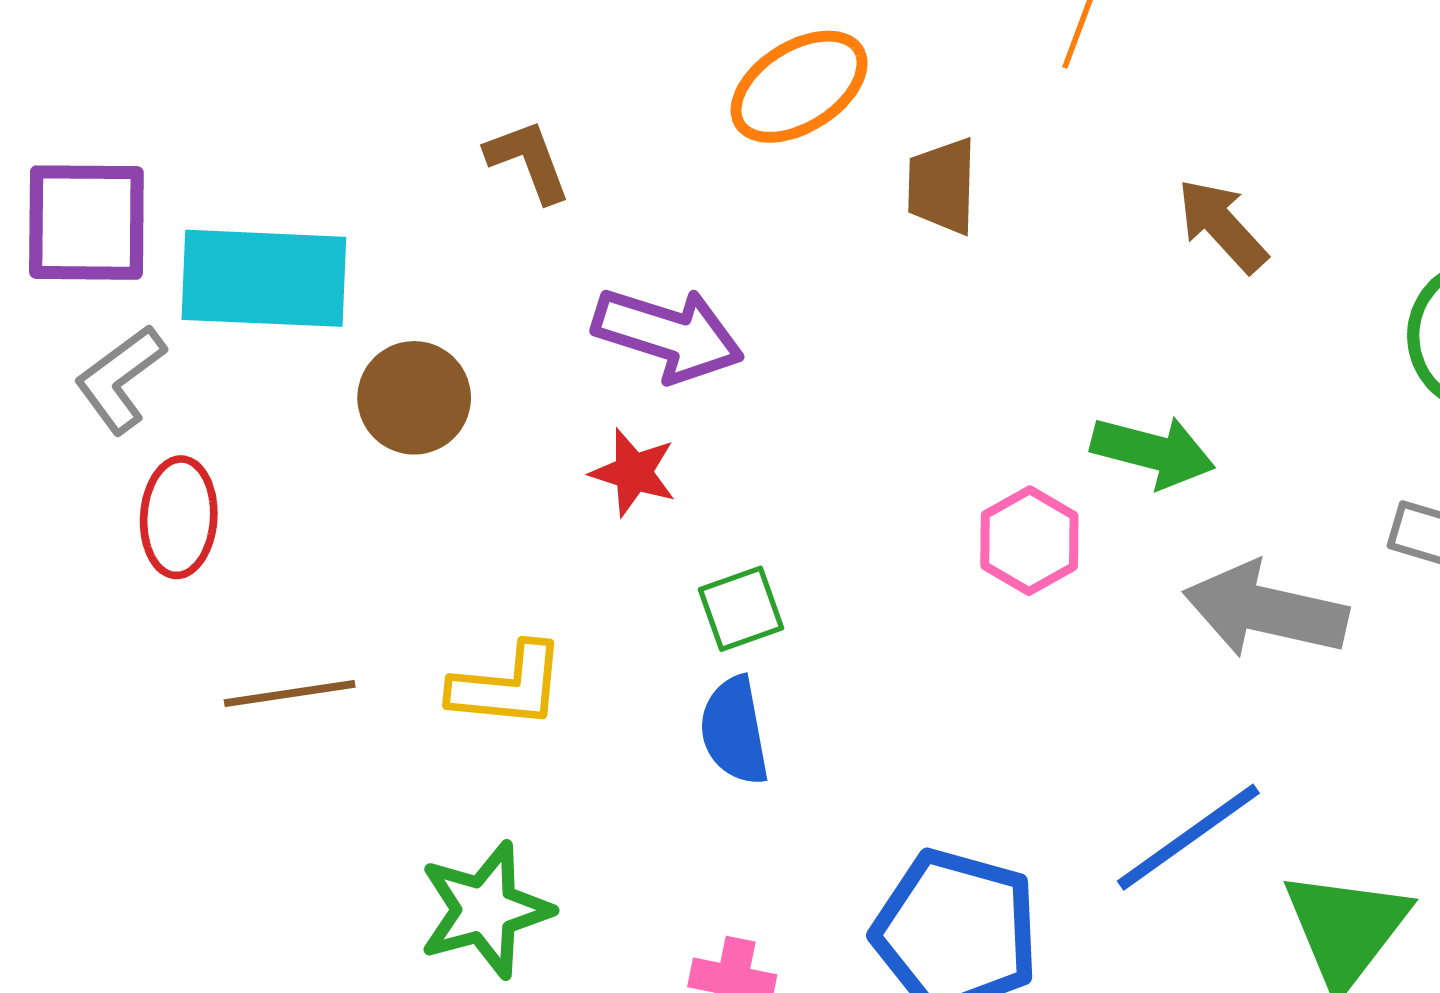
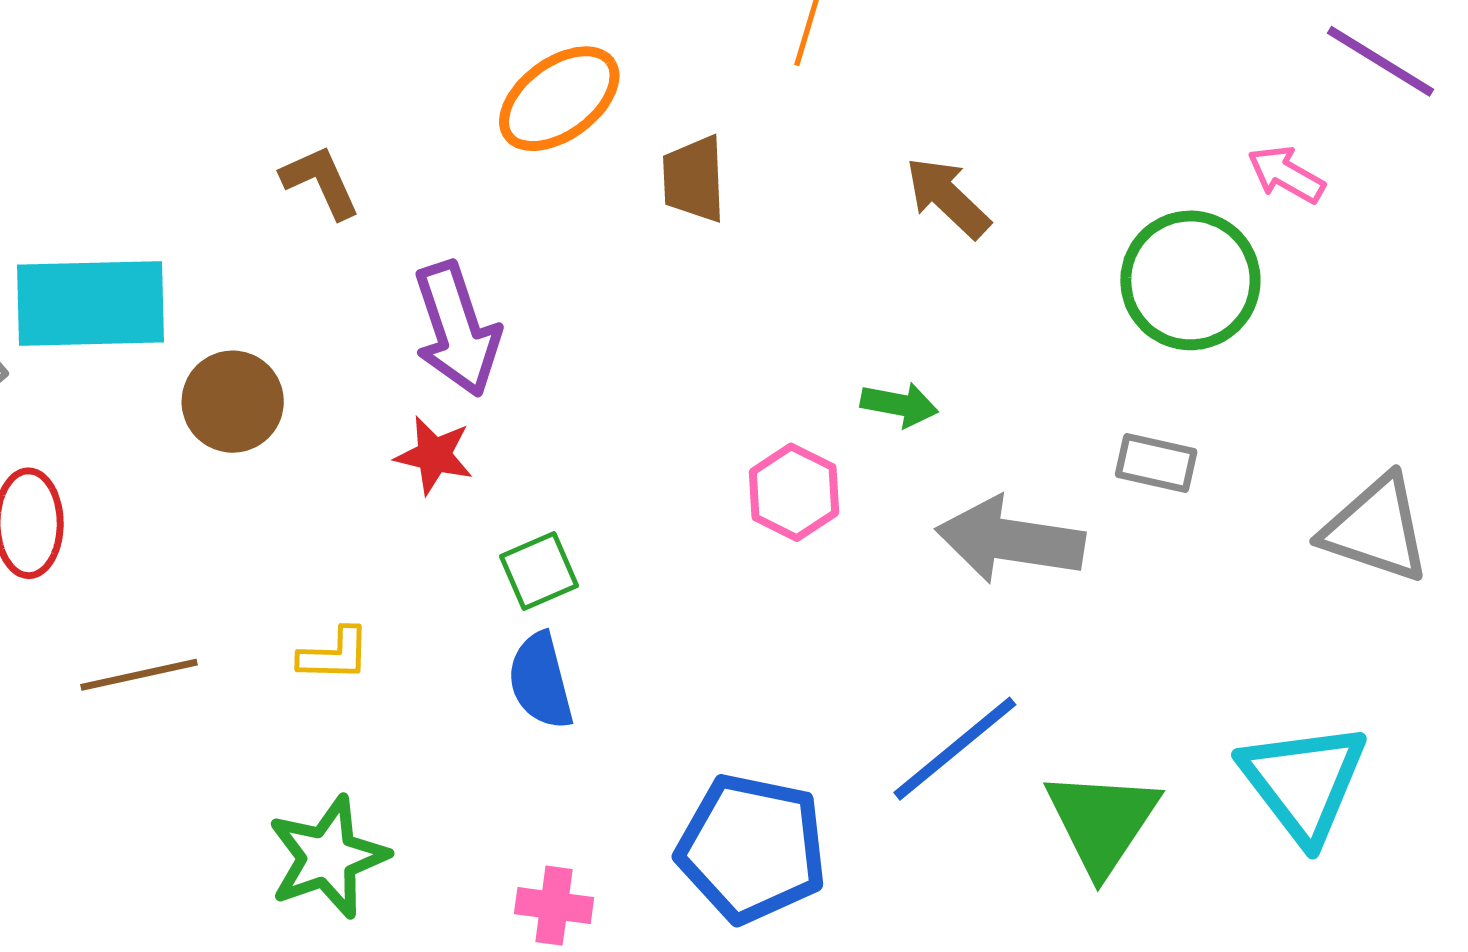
purple arrow: (668, 334) -> (457, 329), turned 58
green arrow: (1153, 452) -> (899, 405), size x0.7
yellow L-shape: (508, 686) -> (334, 655), size x0.7

